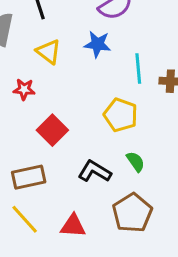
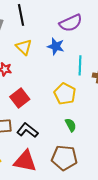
black L-shape: (95, 171) -> (27, 130), moved
brown pentagon: (132, 213) -> (64, 158), turned 30
red triangle: (73, 226) -> (25, 161), size x1.4

